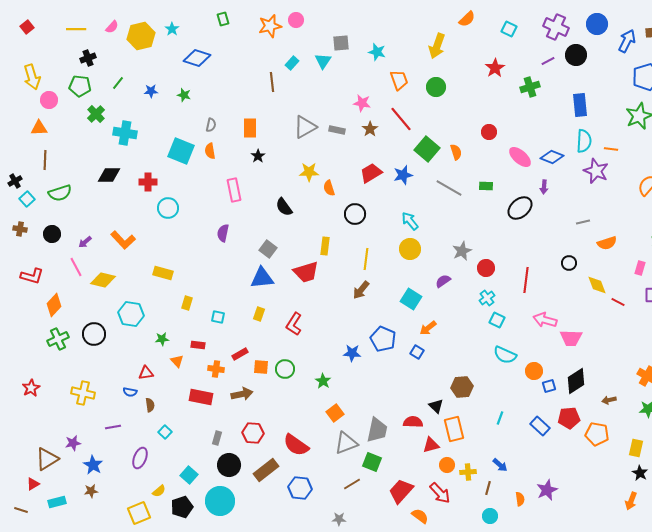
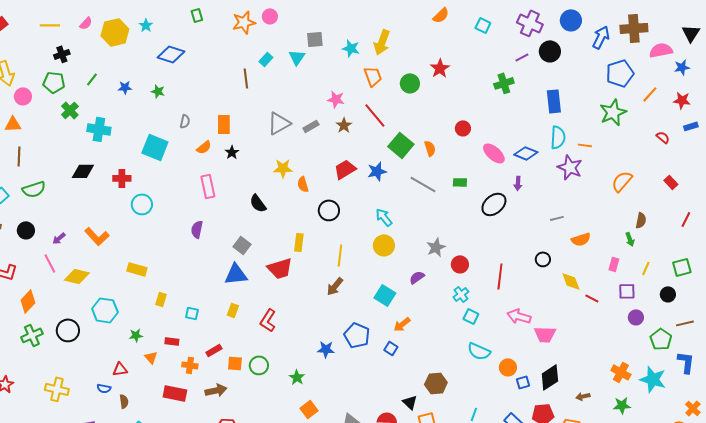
yellow arrow: (437, 46) -> (382, 42), moved
red star: (495, 68) -> (440, 68), moved
gray rectangle: (337, 130) -> (311, 126), turned -42
orange semicircle: (210, 151) -> (204, 147), moved, turned -119

